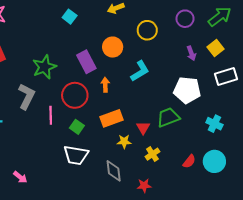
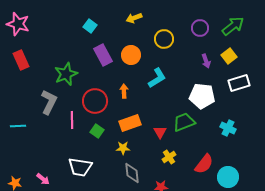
purple rectangle: (86, 62) -> (103, 55), moved
yellow star: (124, 141) -> (123, 148), moved
white trapezoid: (76, 155) -> (80, 167), moved
red semicircle: (189, 161) -> (204, 164), size x1.5
cyan circle: (214, 161) -> (228, 177), moved

